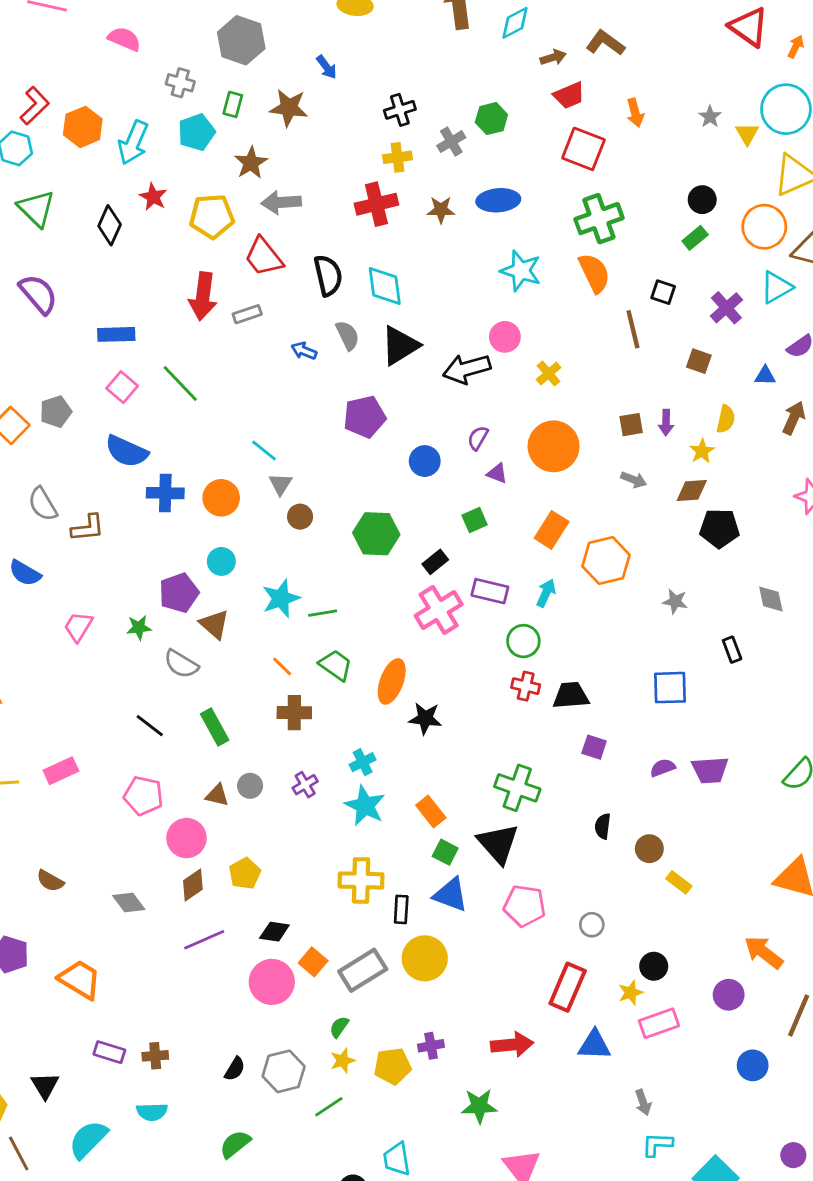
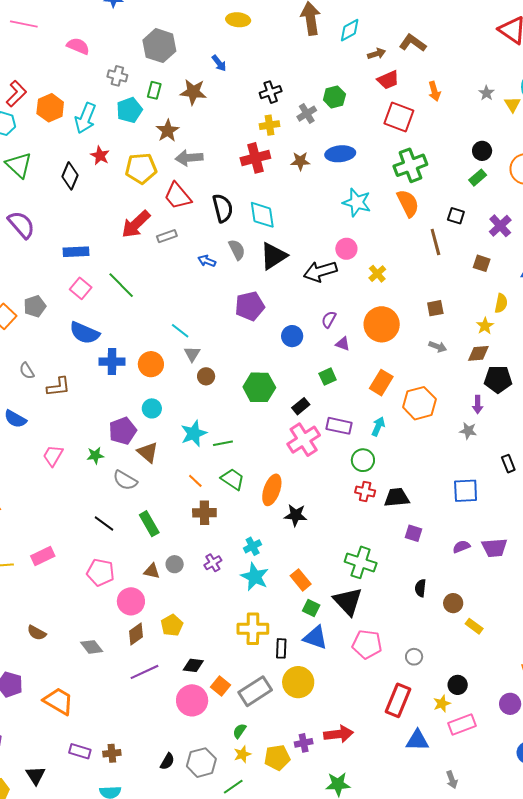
red arrow: (203, 296) -> (136, 224), turned 40
purple arrow: (666, 423) -> (478, 405), moved
gray semicircle: (43, 504) -> (27, 371), size x0.7
red arrow: (512, 1045) -> (339, 734), moved

